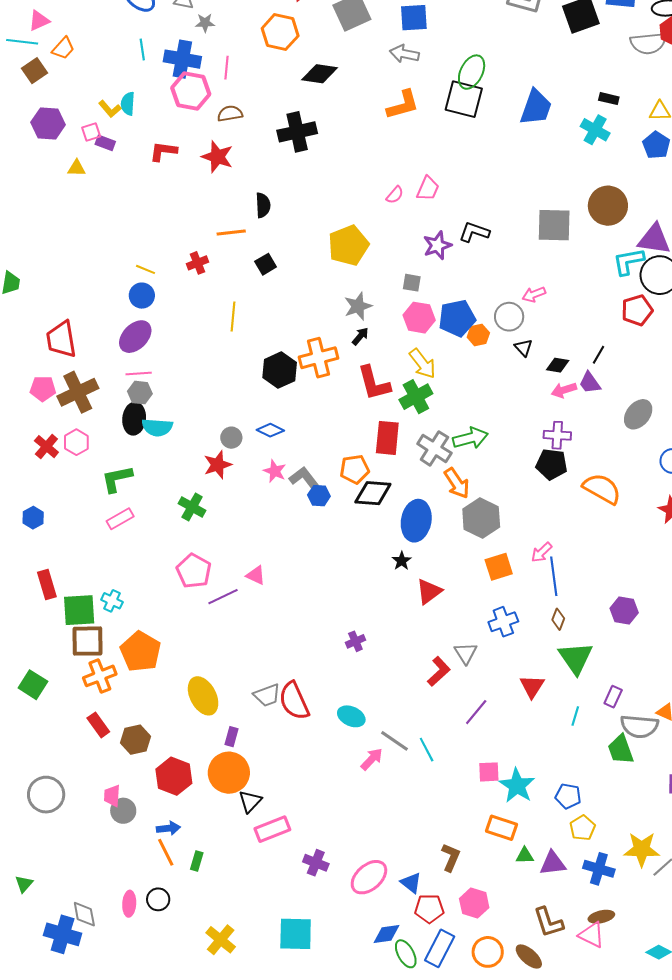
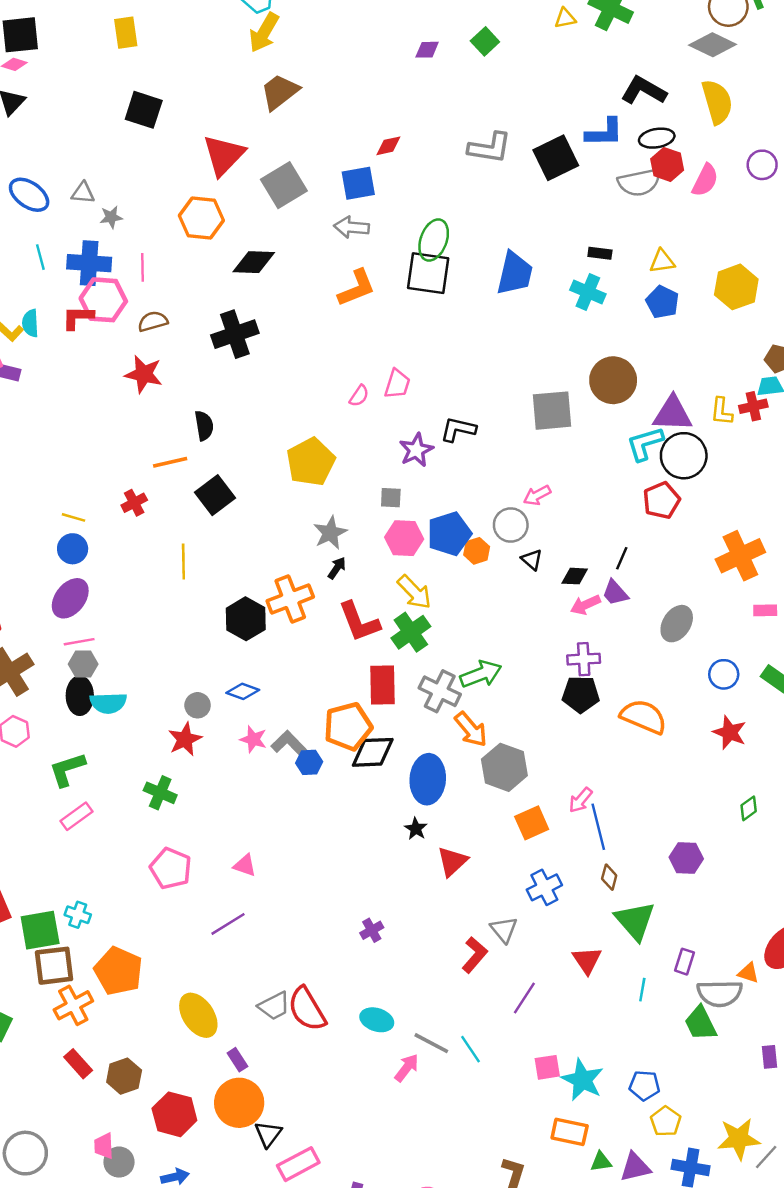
red L-shape: (163, 151) -> (78, 317), moved
black square: (266, 264) -> (215, 495), size x1.5
orange pentagon: (355, 469) -> (348, 726), size x1.4
purple line: (223, 597) -> (228, 924), moved
purple rectangle: (231, 737) -> (237, 1060), turned -42

